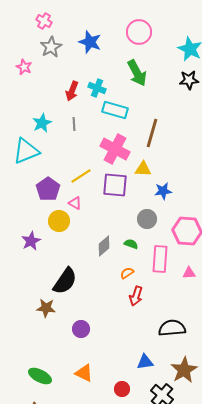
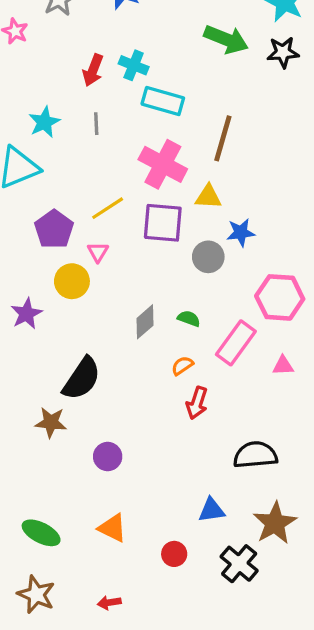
green arrow: (137, 73) -> (226, 39), moved, turned -40
pink triangle: (75, 203) -> (98, 252), turned 32
gray circle: (147, 219) -> (208, 257), moved
pink rectangle: (160, 259) -> (236, 343), turned 32

